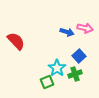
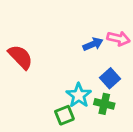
blue arrow: (67, 32) -> (93, 44), turned -40
green cross: (75, 74) -> (104, 104), turned 32

